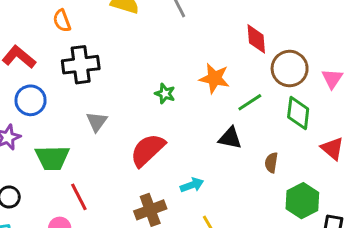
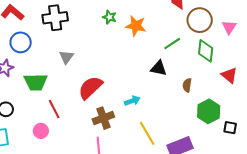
orange star: (214, 78) -> (136, 26), moved
green star: (165, 94) -> (109, 17), moved
red semicircle: (148, 150) -> (90, 88), moved

